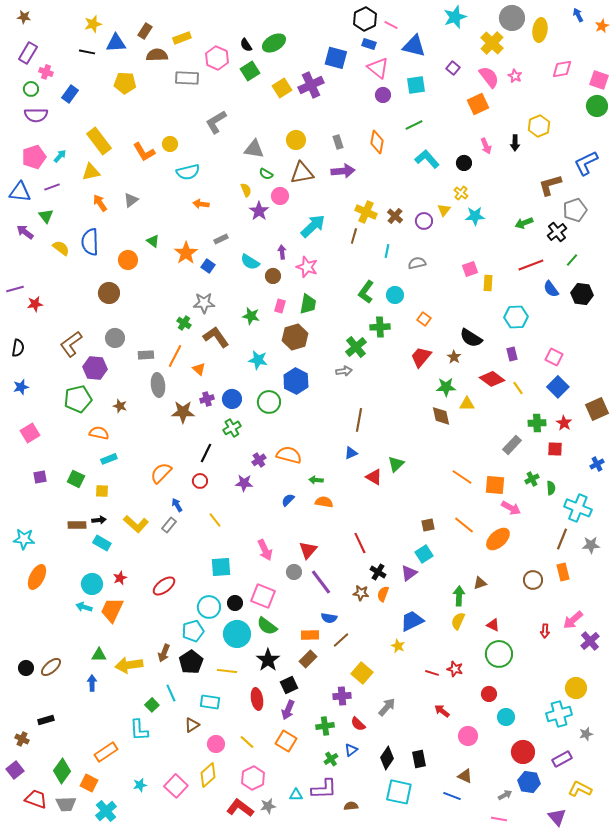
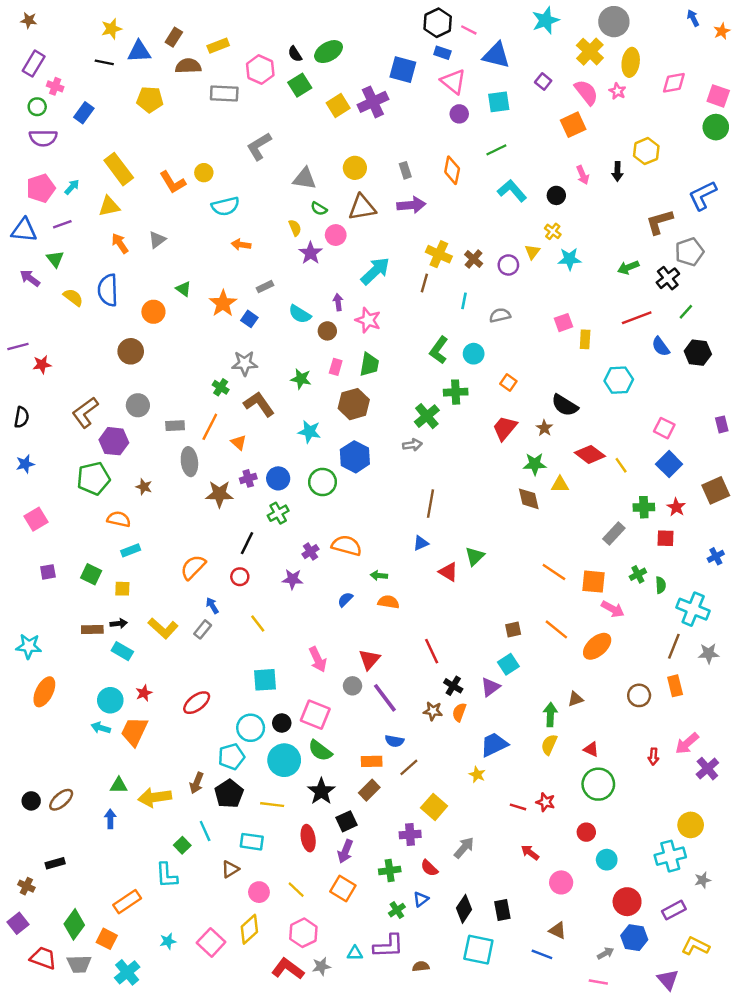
yellow ellipse: (540, 30) -> (631, 62), moved
purple rectangle: (512, 354) -> (722, 424), moved

